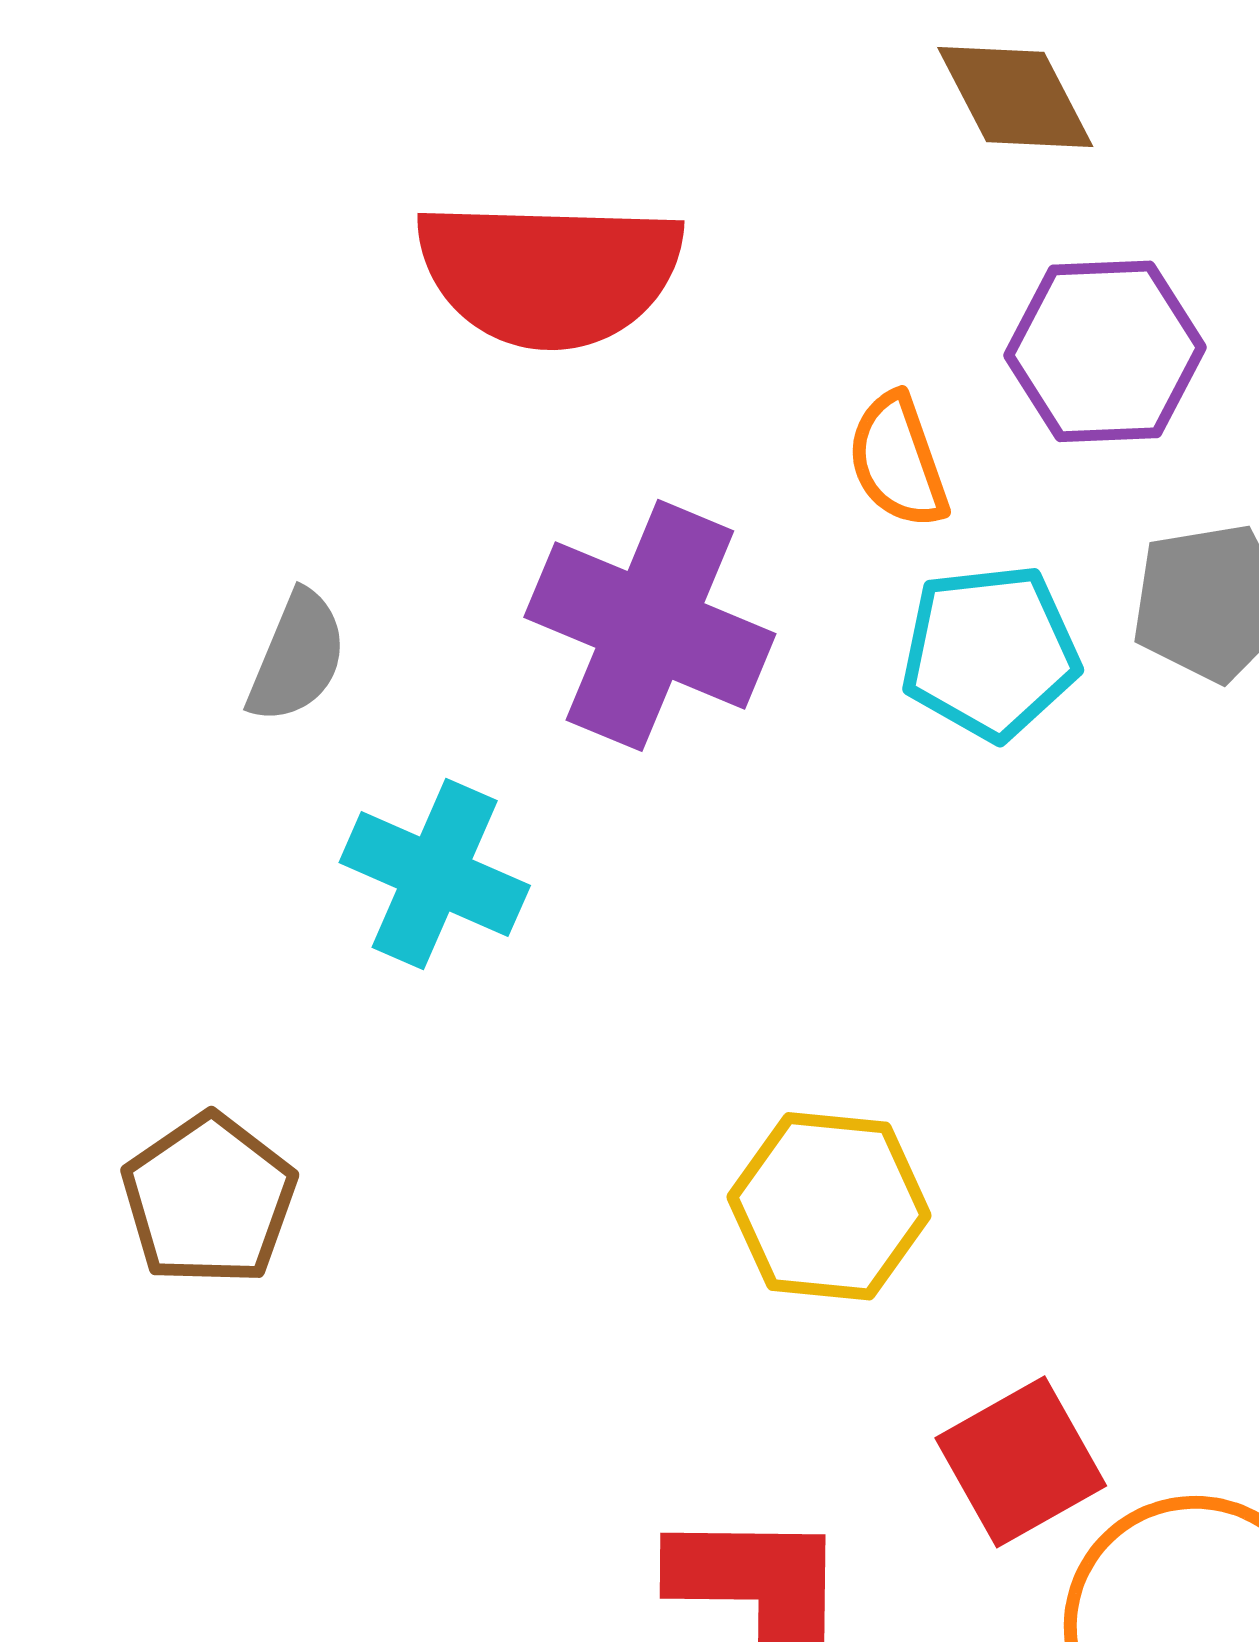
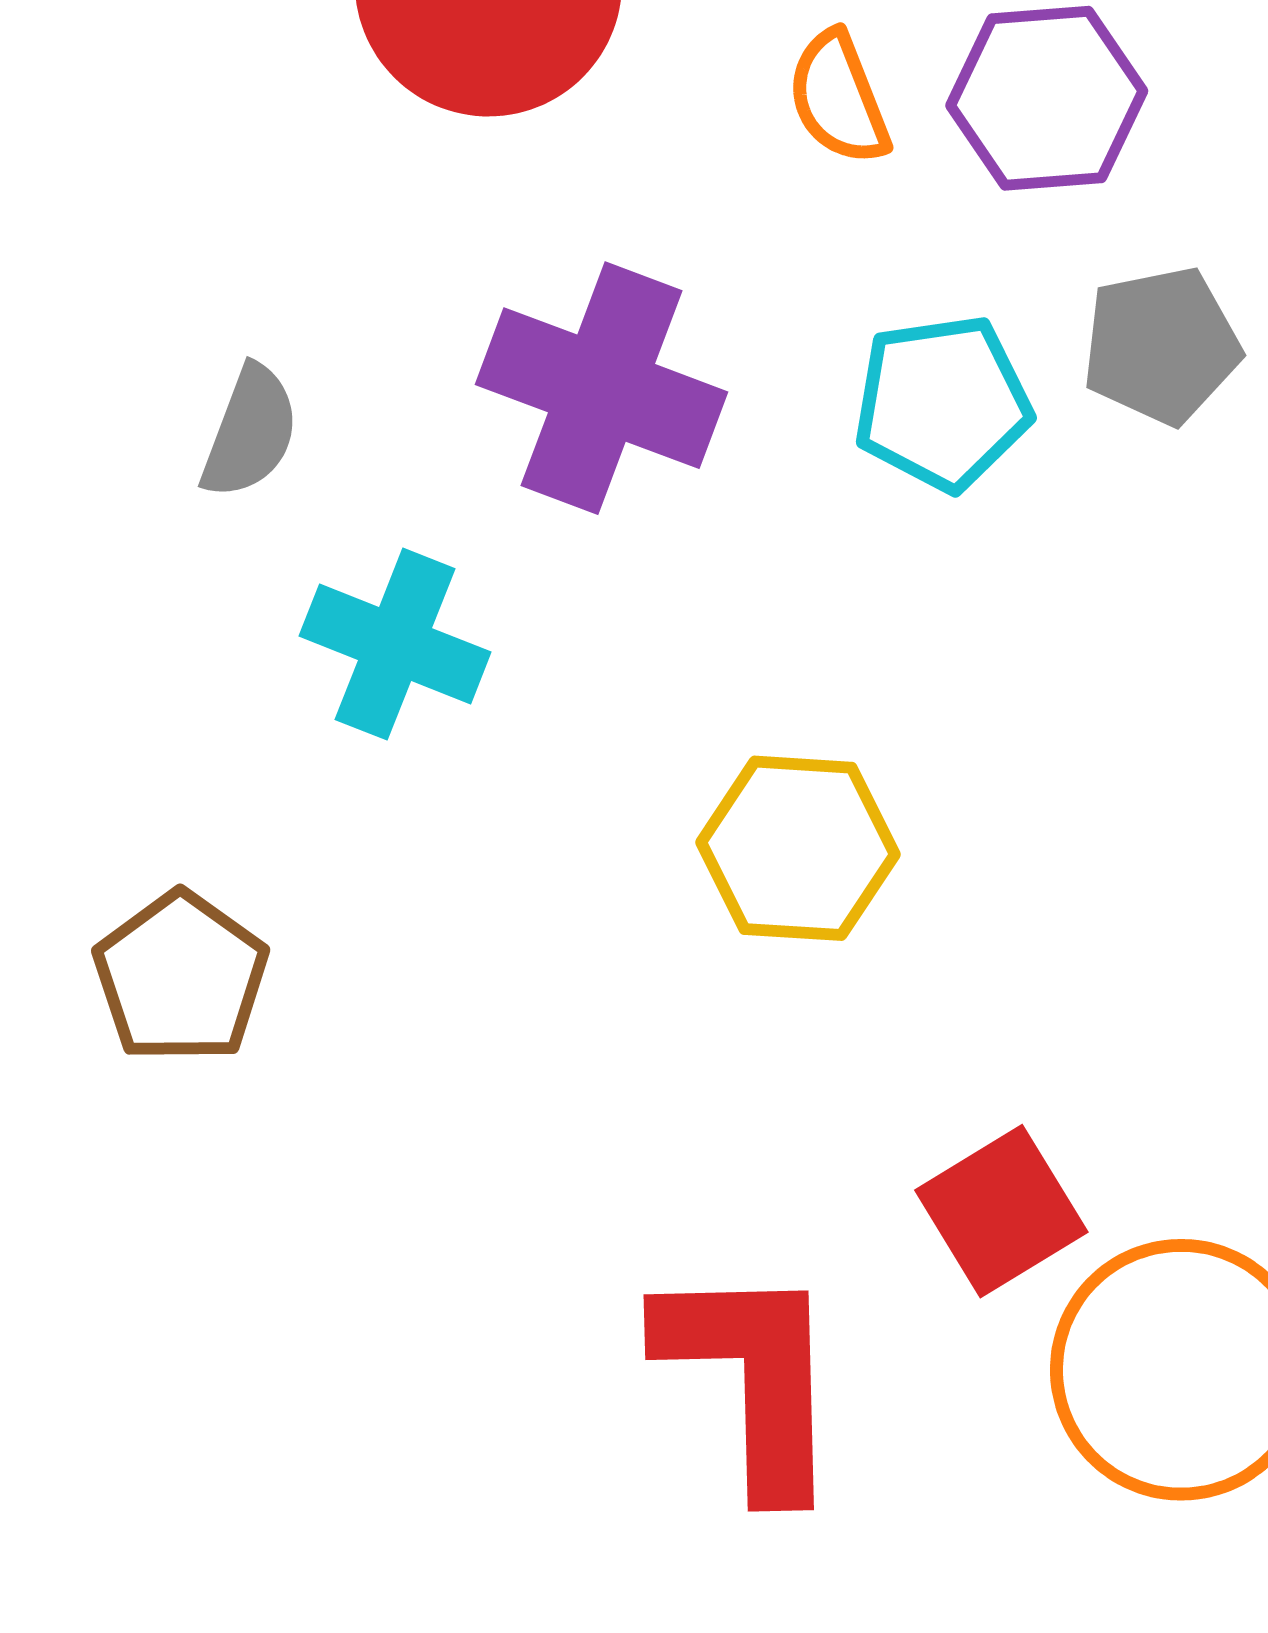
orange semicircle: (898, 461) -> (839, 98), moved
yellow hexagon: (829, 1206) -> (798, 848), moved

